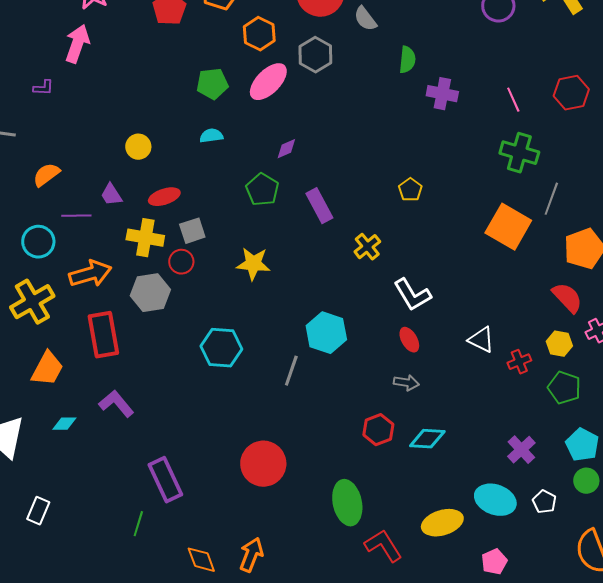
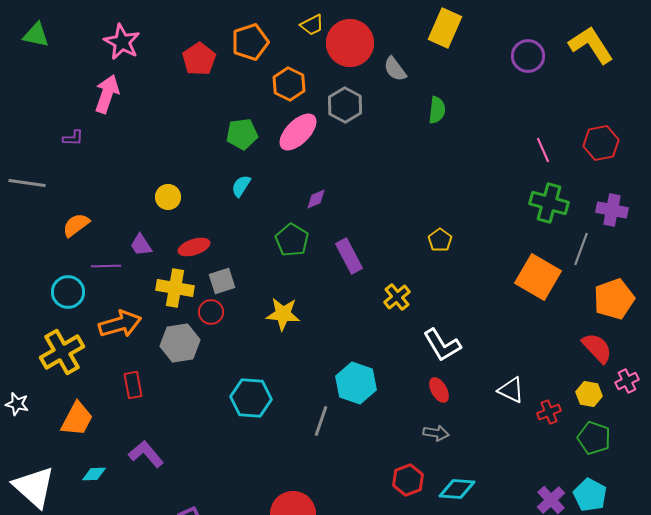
purple cross: (442, 94) -> (612, 210), moved
cyan semicircle: (211, 136) -> (241, 186), turned -50
red rectangle: (103, 335) -> (133, 385), size x0.6
cyan pentagon: (582, 445) -> (590, 495), moved

